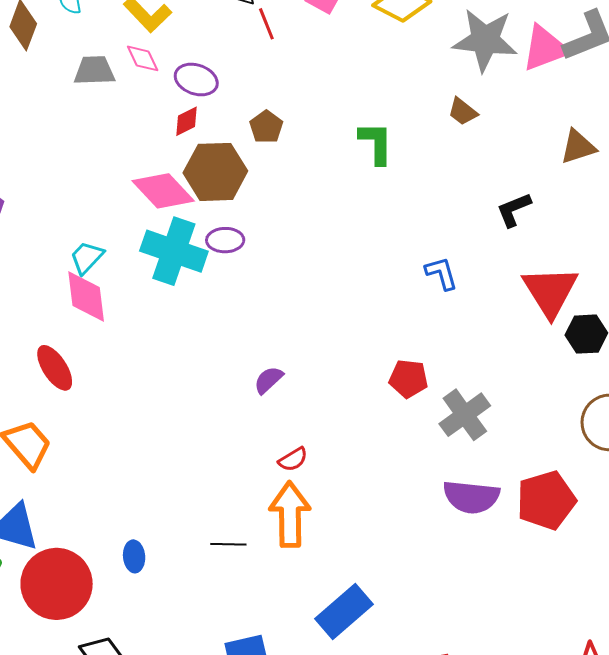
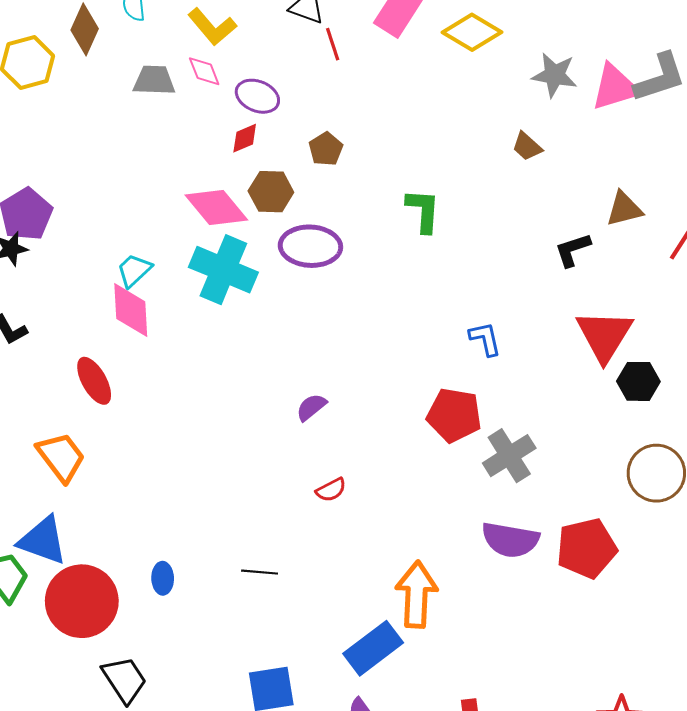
gray star: (485, 40) -> (554, 75), size x0.7
green L-shape: (376, 143) -> (423, 211), moved
brown triangle: (578, 147) -> (624, 209), moved
brown hexagon: (215, 172) -> (271, 192), size x0.7
purple ellipse: (225, 240) -> (310, 246), moved, size x1.6
blue L-shape: (442, 273) -> (485, 339), moved
red pentagon: (409, 379) -> (454, 415), size x1.4
orange arrow: (290, 514) -> (417, 594), moved

